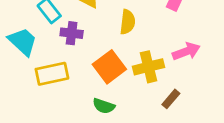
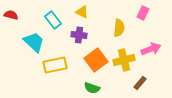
yellow semicircle: (128, 22) -> (119, 28), moved
purple cross: (72, 33) -> (79, 35), moved

